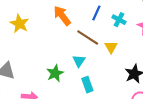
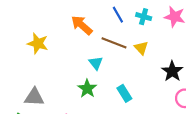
blue line: (96, 13) -> (118, 15), turned -42
cyan triangle: (79, 61) -> (96, 63), moved

